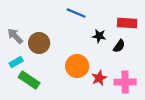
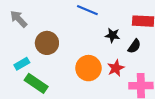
gray arrow: (15, 36) -> (19, 19), moved
red star: (99, 78) -> (116, 68), moved

